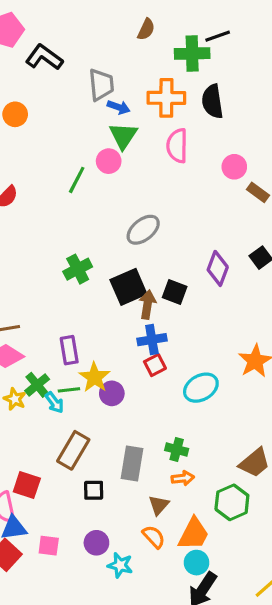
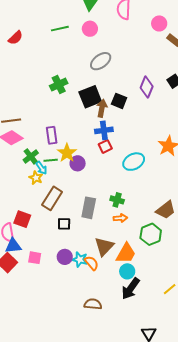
pink circle: (109, 161) -> (90, 29), moved
green line: (77, 180) -> (60, 29), turned 48
yellow star: (15, 399) -> (36, 178), moved
brown triangle: (159, 505) -> (104, 246), moved, size x1.5
orange semicircle: (154, 537) -> (92, 263), moved
cyan star: (120, 565) -> (80, 259), moved

